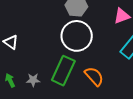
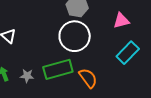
green rectangle: (63, 71) -> (58, 69), turned 44

